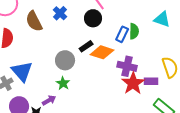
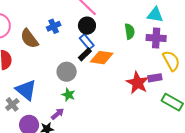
blue cross: (60, 13) -> (54, 26), turned 32
blue rectangle: (122, 34) -> (87, 42), moved, turned -56
purple cross: (127, 66) -> (156, 38), moved

